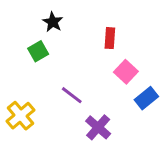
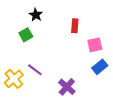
pink square: (126, 72) -> (95, 45), moved, turned 35
purple line: (72, 95) -> (35, 70), moved

